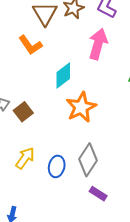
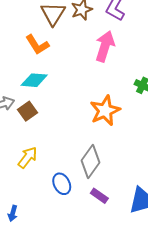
cyan diamond: (63, 75) -> (34, 80), moved, turned 40
orange star: (81, 107) -> (105, 111), moved
blue ellipse: (57, 166) -> (62, 184), moved, turned -40

